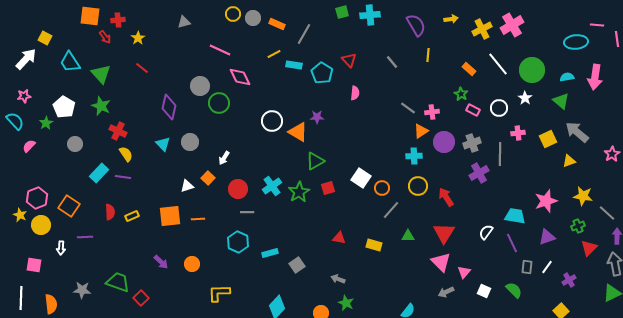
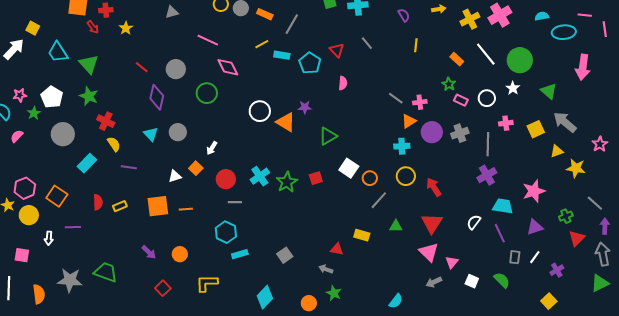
purple semicircle: (416, 25) -> (404, 15), size x0.6
gray line: (392, 62) -> (367, 43), moved
red line: (142, 68) -> (142, 67), moved
cyan semicircle: (567, 77) -> (542, 16), moved
gray circle: (200, 86) -> (176, 69), moved
pink star: (24, 96) -> (20, 95), moved
gray circle: (75, 144) -> (63, 134), size x1.5
green triangle: (315, 161) -> (328, 136), moved
purple cross: (479, 173) -> (487, 175), moved
purple line: (123, 177) -> (129, 167), moved
yellow star: (583, 196) -> (576, 168), moved
red triangle: (339, 238) -> (337, 249), moved
cyan rectangle: (270, 253) -> (240, 254), moved
gray star: (82, 290) -> (70, 280), size x1.4
red square: (141, 298) -> (163, 288), moved

